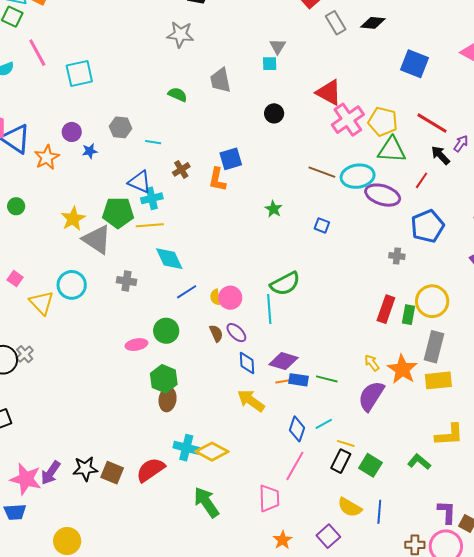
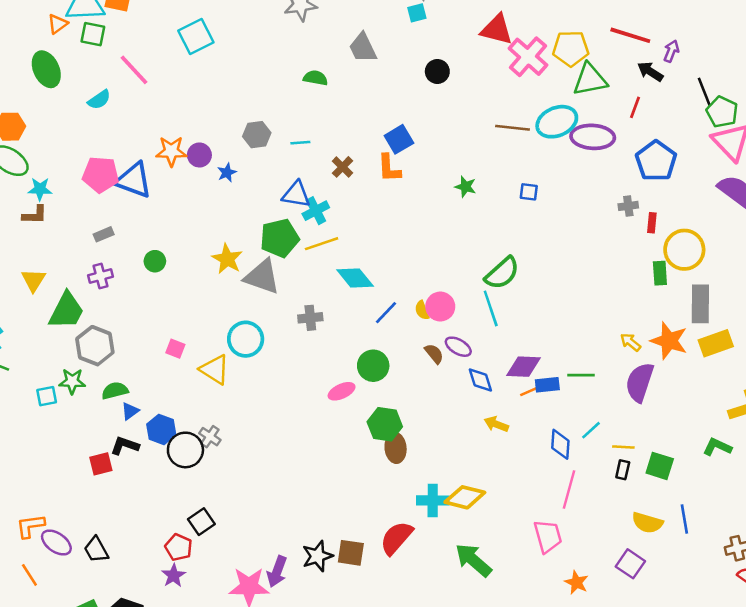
cyan square: (79, 73) -> (196, 36), moved
orange star: (47, 157) -> (171, 151), moved, turned -30
red rectangle: (386, 309) -> (652, 223), moved, size x0.6
yellow arrow: (251, 401) -> (496, 424), size x0.7
black rectangle: (341, 461) -> (623, 470), size x0.7

